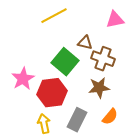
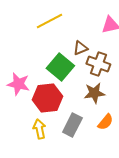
brown triangle: (85, 43) -> (80, 48), turned -35
pink star: (23, 79) -> (18, 84), turned -30

